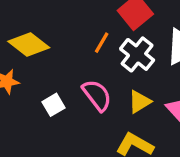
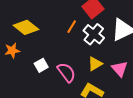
pink semicircle: (97, 95) -> (66, 72), moved

